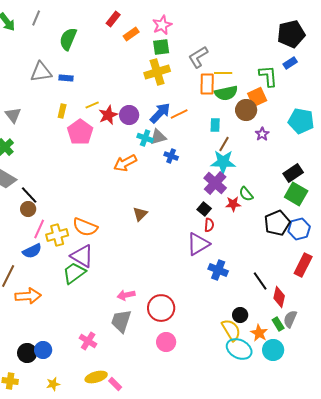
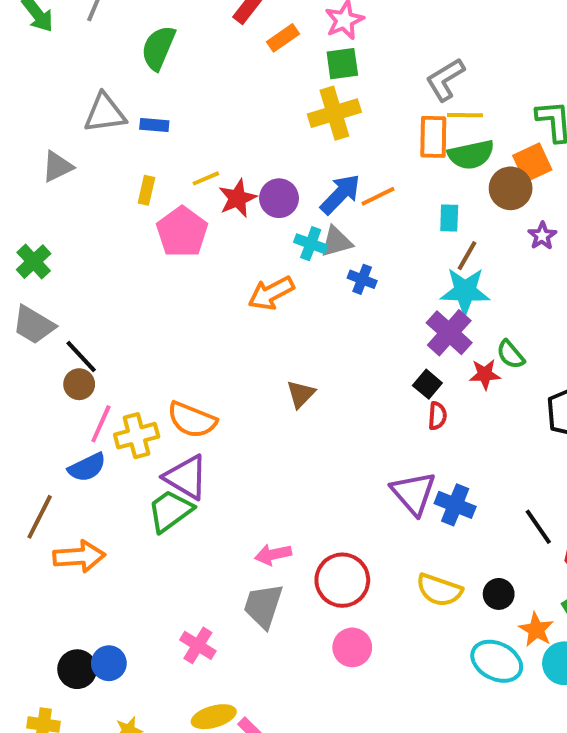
gray L-shape: (198, 57) -> (445, 79), moved
gray triangle: (13, 115) -> (57, 167), moved, turned 42
purple triangle: (198, 244) -> (414, 493), moved, turned -40
yellow semicircle: (231, 330) -> (439, 590), moved, turned 140

